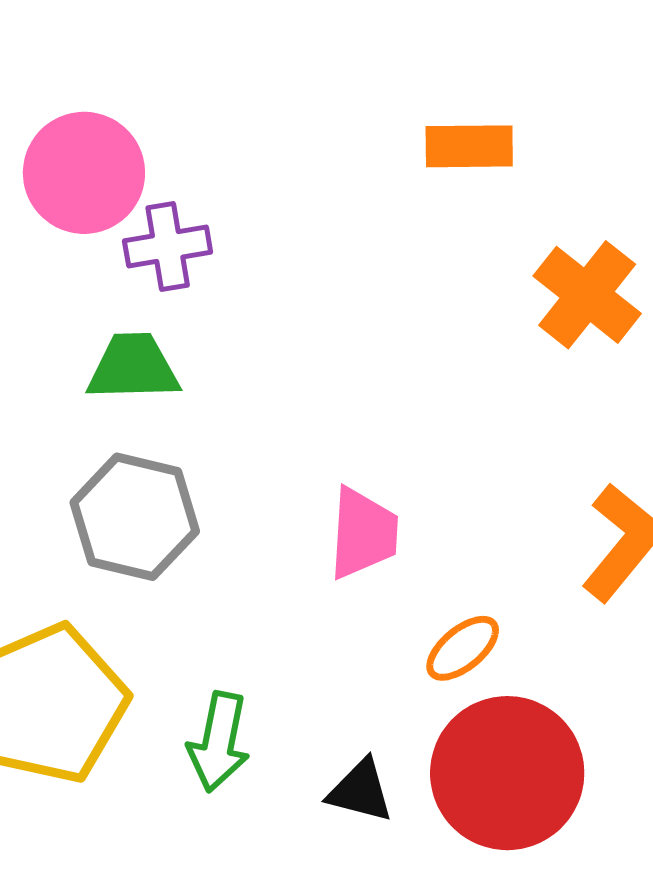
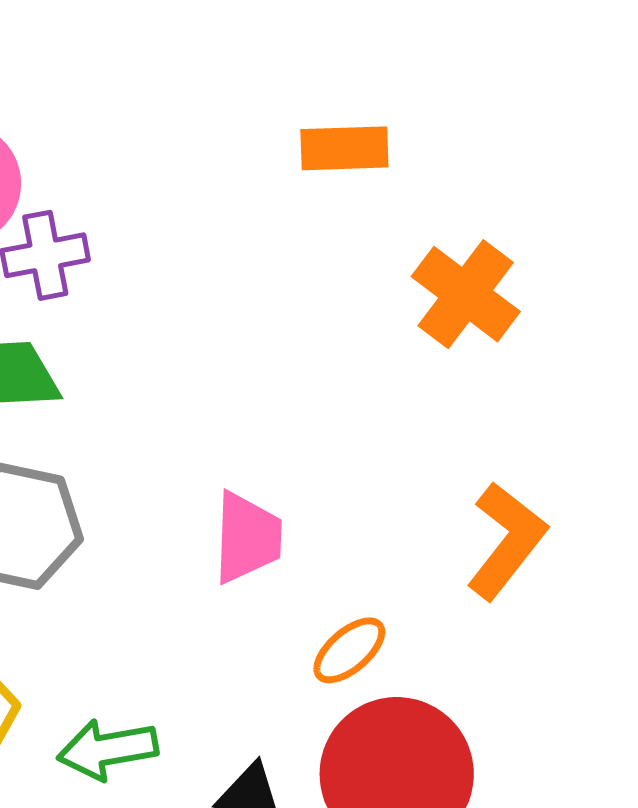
green arrow: (219, 742) -> (108, 749), turned 70

